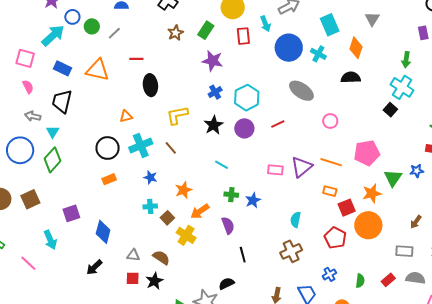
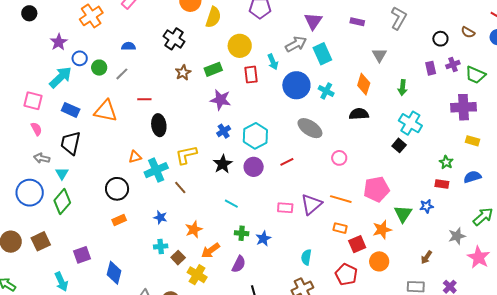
cyan rectangle: (330, 25) -> (322, 54), moved
green rectangle: (206, 30) -> (213, 69), turned 36
green arrow: (406, 60) -> (403, 88), moved
cyan cross: (141, 146) -> (156, 170), moved
purple semicircle: (228, 225) -> (239, 264), turned 48
orange circle: (368, 225) -> (379, 261), size x0.7

